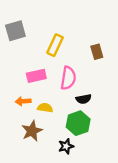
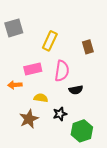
orange arrow: (23, 101) -> (15, 85), moved
green hexagon: (78, 123) -> (82, 131), moved
black star: (66, 146) -> (60, 114), moved

